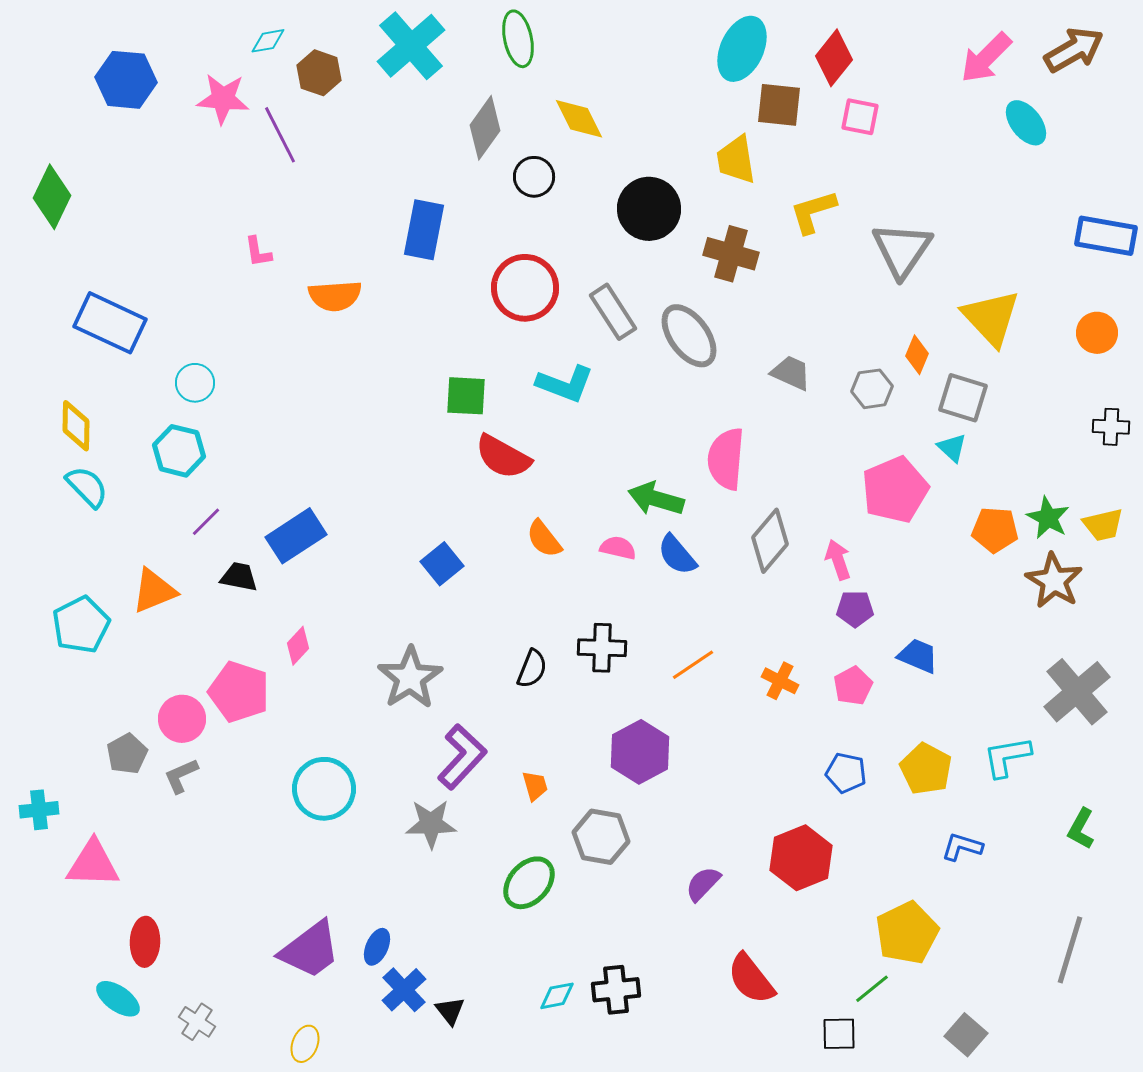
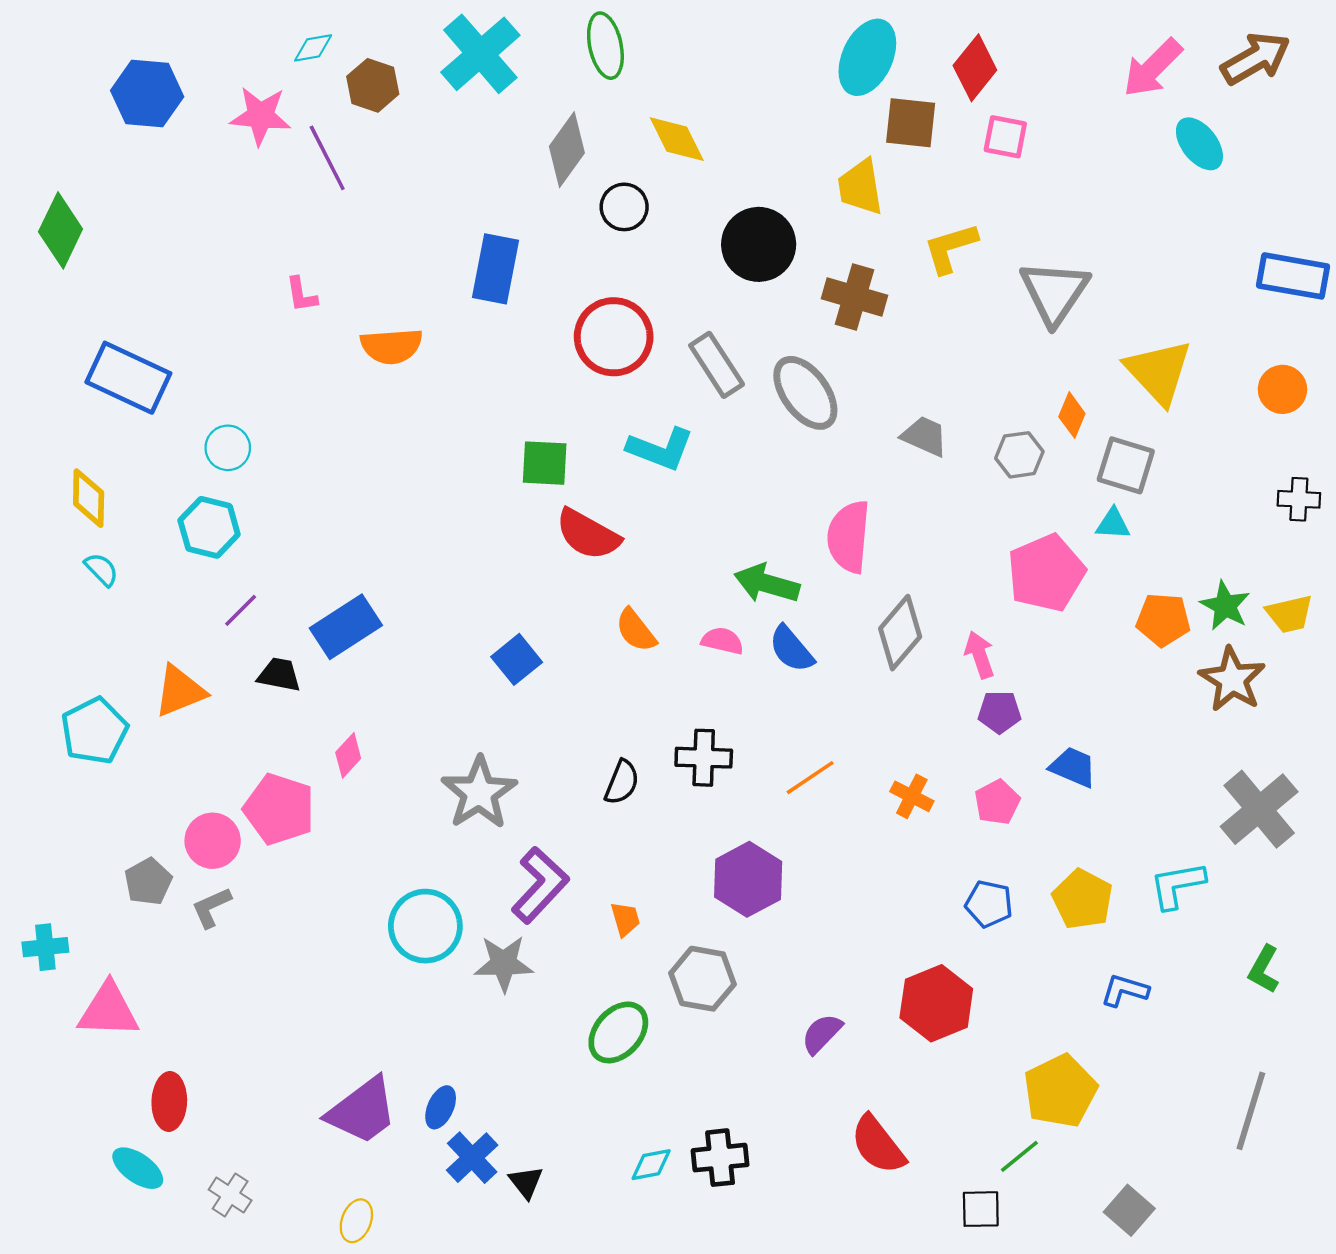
cyan triangle: (952, 448) -> (1113, 524), turned -40
cyan semicircle: (87, 487) -> (101, 569), size x0.7
cyan circle: (324, 789) -> (425, 926), moved

